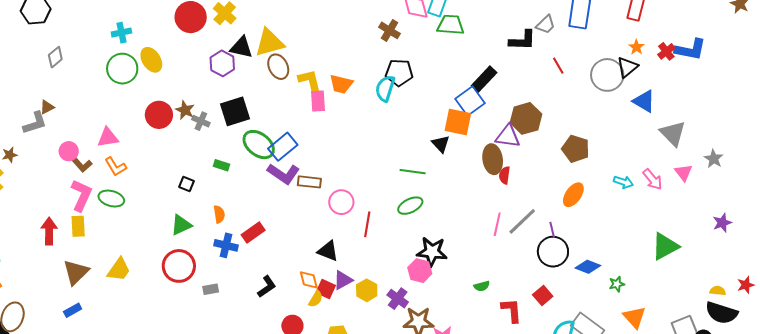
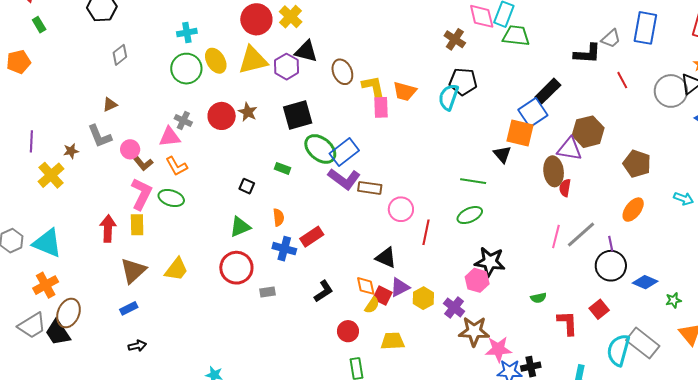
yellow triangle: (269, 43) -> (253, 60), moved
gray cross: (201, 121) -> (183, 120), moved
gray L-shape: (35, 123) -> (100, 136), moved, turned 84

